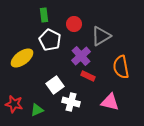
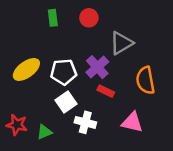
red circle: (74, 24) -> (89, 18), moved
white pentagon: (50, 40) -> (64, 72), moved, turned -30

